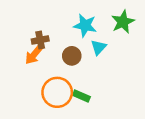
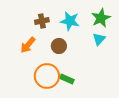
brown cross: (40, 40) -> (42, 21), moved
cyan triangle: (99, 47) -> (99, 39), moved

